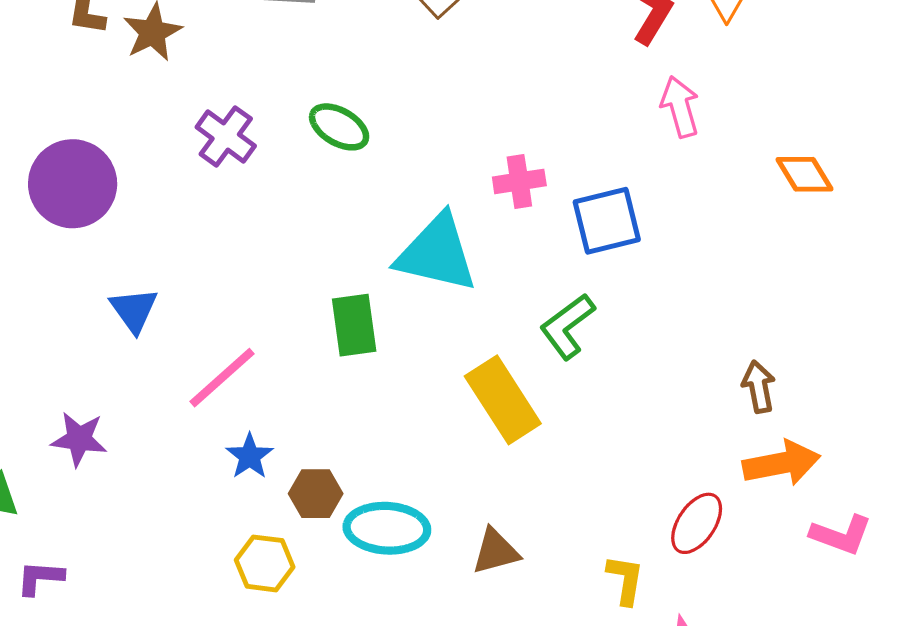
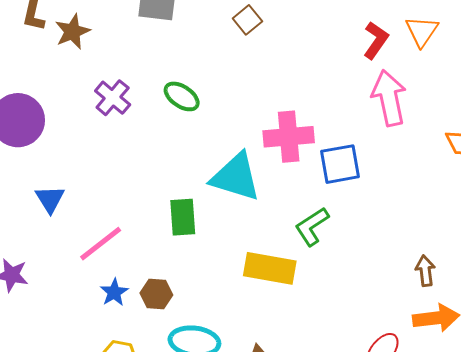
pink arrow: (680, 107) -> (389, 98), size x1.5
pink cross: (519, 181) -> (289, 137), size x1.6
yellow rectangle: (503, 400) -> (270, 268), turned -51
brown hexagon: (316, 494) -> (156, 294), moved

